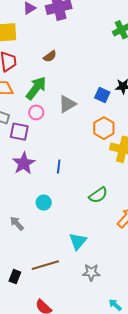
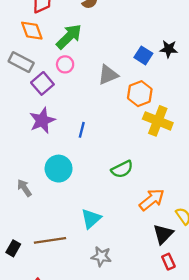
gray triangle: (67, 104) -> (108, 75), moved
purple square: (19, 132) -> (42, 83), turned 30
cyan circle: (44, 203) -> (59, 169), size x1.5

